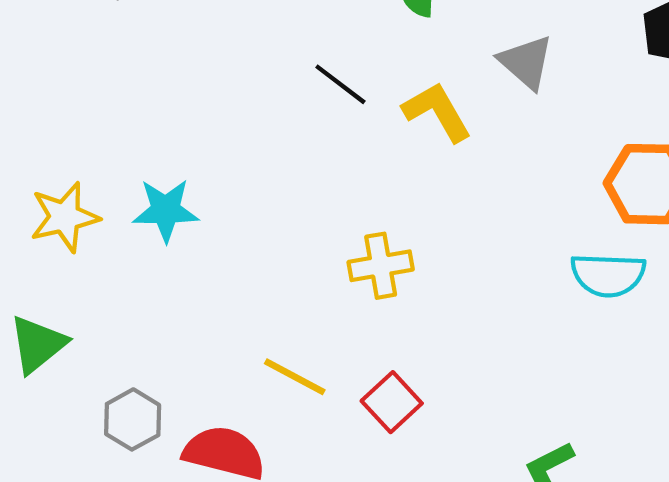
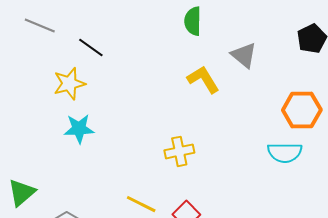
black line: (340, 84) -> (91, 47), moved
yellow star: (65, 217) -> (69, 84), moved

